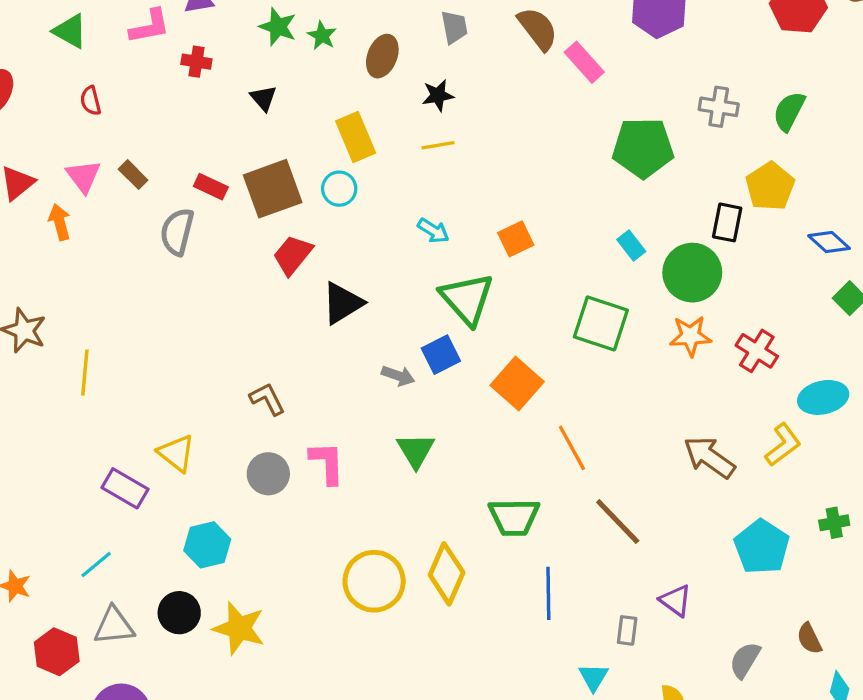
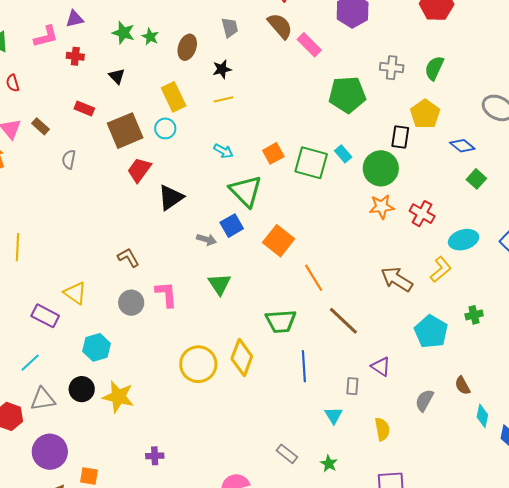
red rectangle: (211, 187) -> (84, 108), moved
gray semicircle: (177, 232) -> (69, 159), size x0.7
green square: (601, 323) -> (311, 163), moved

